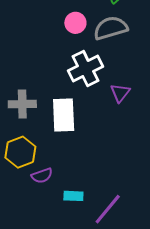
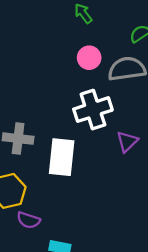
purple semicircle: (42, 176) -> (28, 220), turned 30

